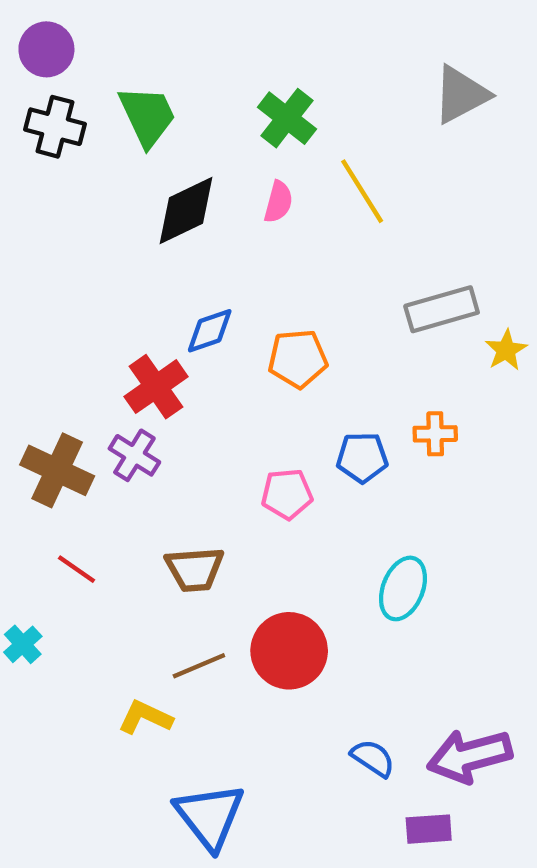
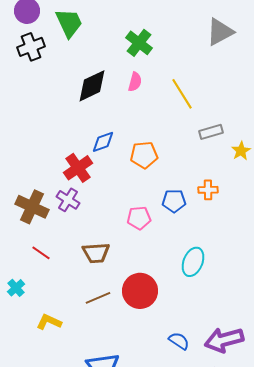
green trapezoid: (147, 116) -> (69, 23), moved
black cross: (55, 127) -> (31, 47), turned -36
yellow line: (362, 191) -> (182, 94), moved
gray rectangle: (442, 309) -> (211, 132), size x0.7
yellow L-shape: (145, 717) -> (49, 322), moved

